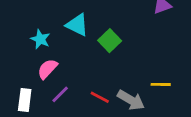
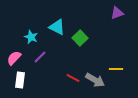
pink semicircle: (47, 69) -> (14, 58), moved
purple line: (60, 94) -> (40, 57), moved

